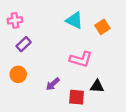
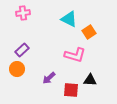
pink cross: (15, 20) -> (23, 13), moved
orange square: (102, 27) -> (89, 32), moved
purple rectangle: (24, 44) -> (22, 50), moved

